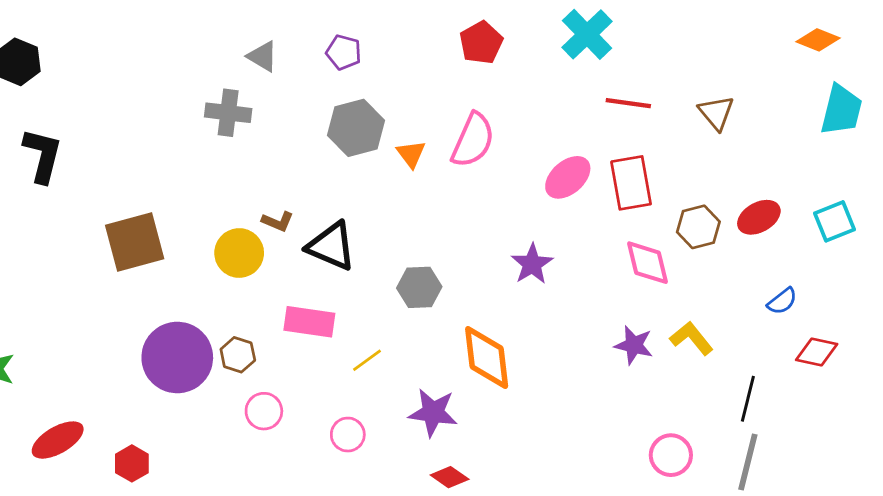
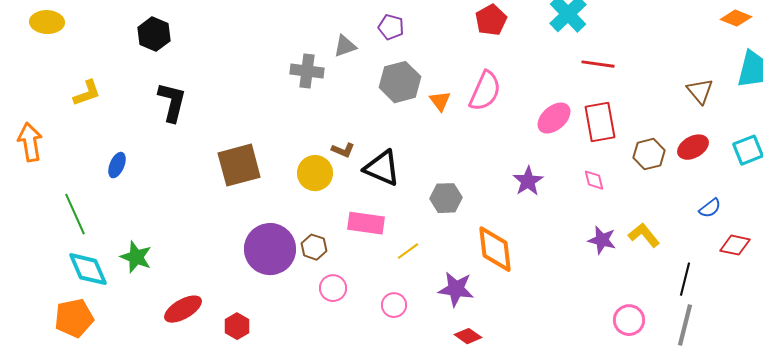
gray triangle: (263, 56) -> (345, 46), moved, turned -50
brown triangle: (716, 113) -> (700, 91), moved
pink diamond: (648, 263) -> (594, 180), moved, size x0.6

